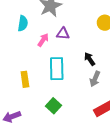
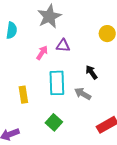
cyan semicircle: (23, 23) -> (12, 30), moved
gray arrow: (95, 79) -> (83, 94), moved, turned 98

